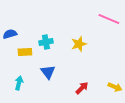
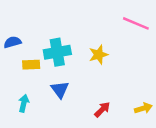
cyan cross: (46, 42) -> (57, 52), size x1.5
yellow arrow: (115, 87) -> (143, 108), turned -40

